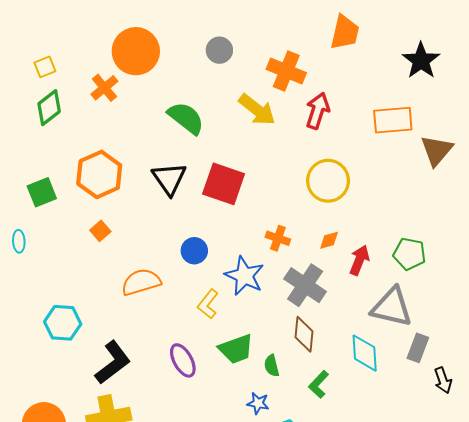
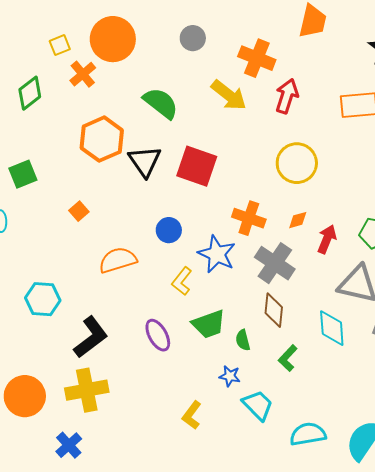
yellow square: (45, 67) -> (60, 45), moved
orange hexagon: (99, 174) -> (102, 139), moved
orange cross: (278, 238) -> (249, 218), size x1.4

